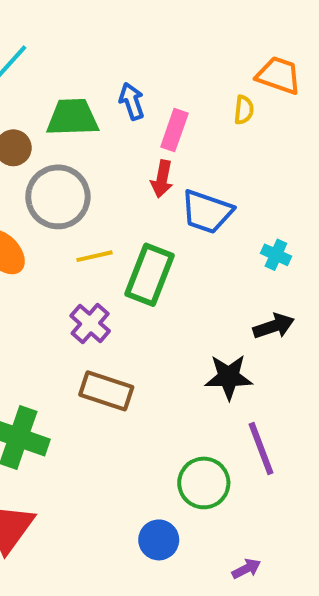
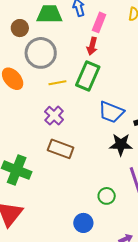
blue trapezoid: (207, 212) -> (111, 112), moved
green rectangle: (149, 275) -> (88, 76), moved
green circle: (204, 483) -> (107, 196), size x0.7

